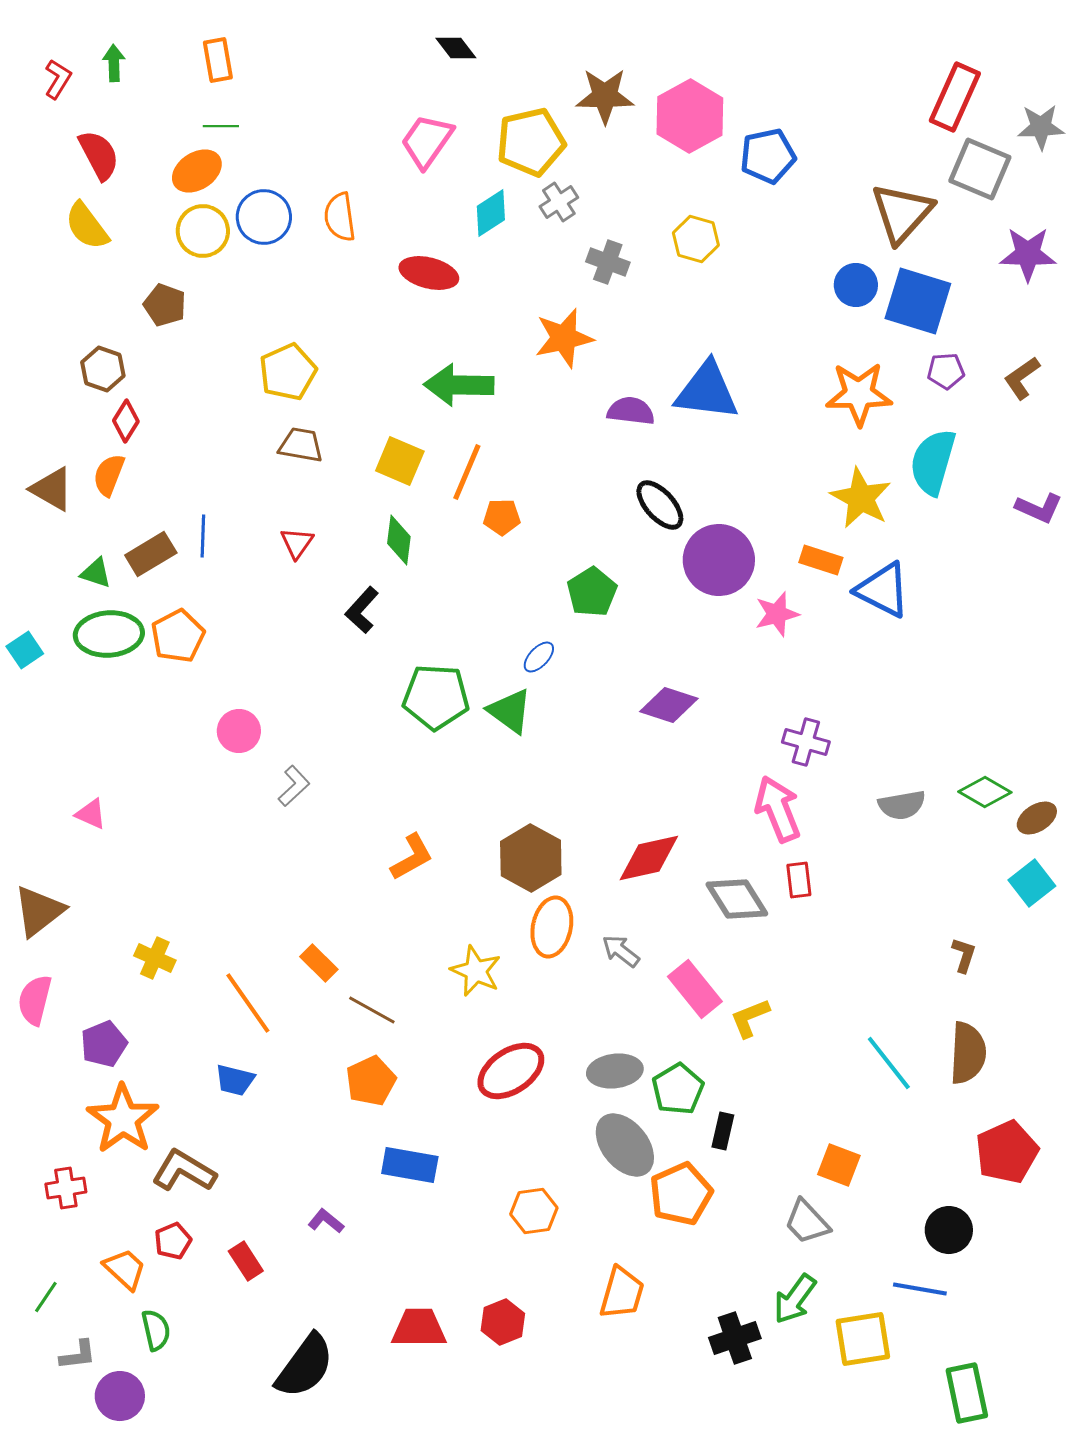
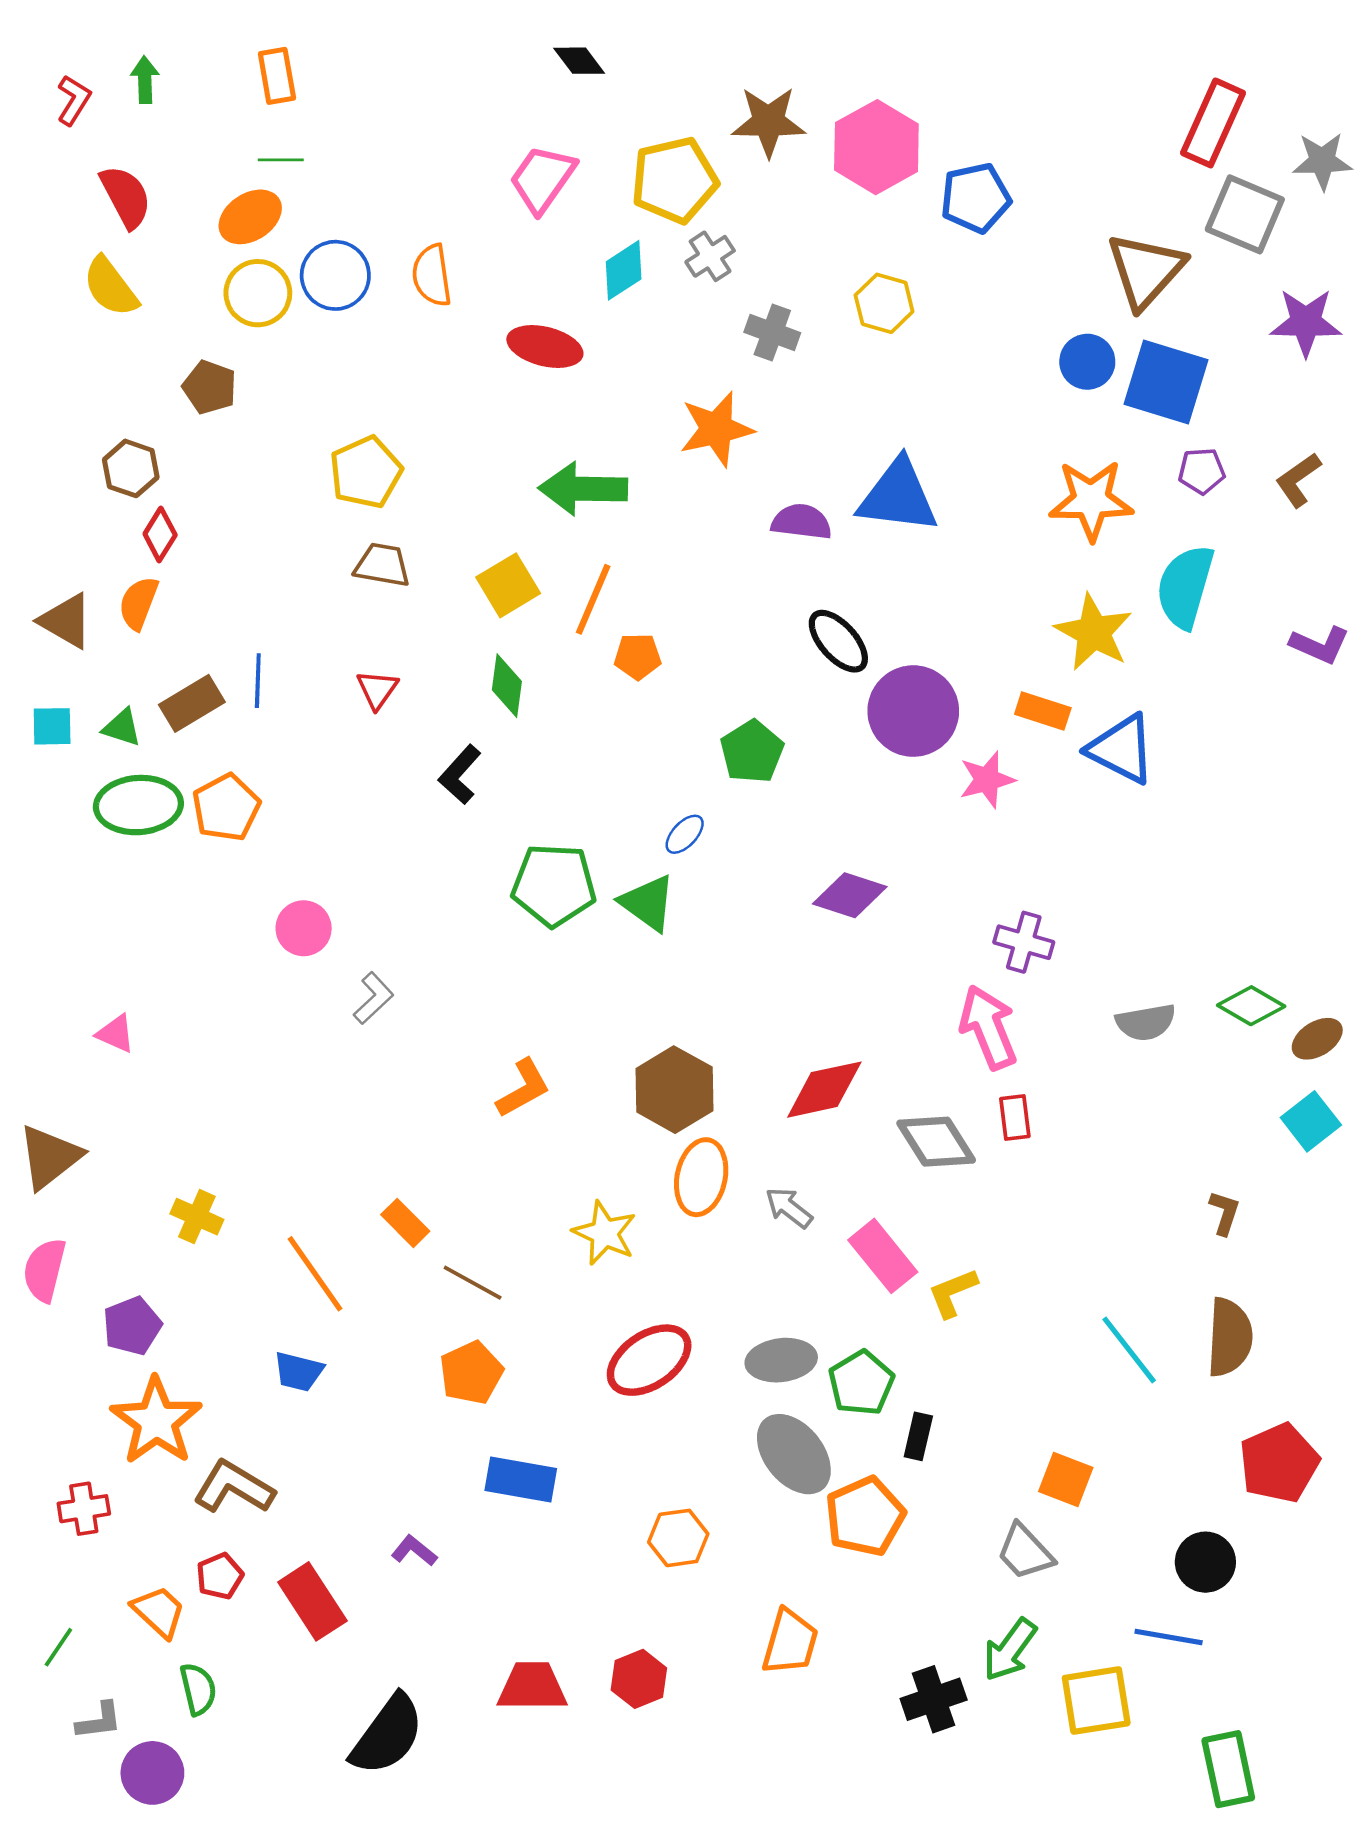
yellow square: (400, 461) -> (508, 585), turned 36
cyan square: (25, 650) -> (52, 726), moved, turned 33
red rectangle: (246, 1261) -> (312, 1601), size x1.5

